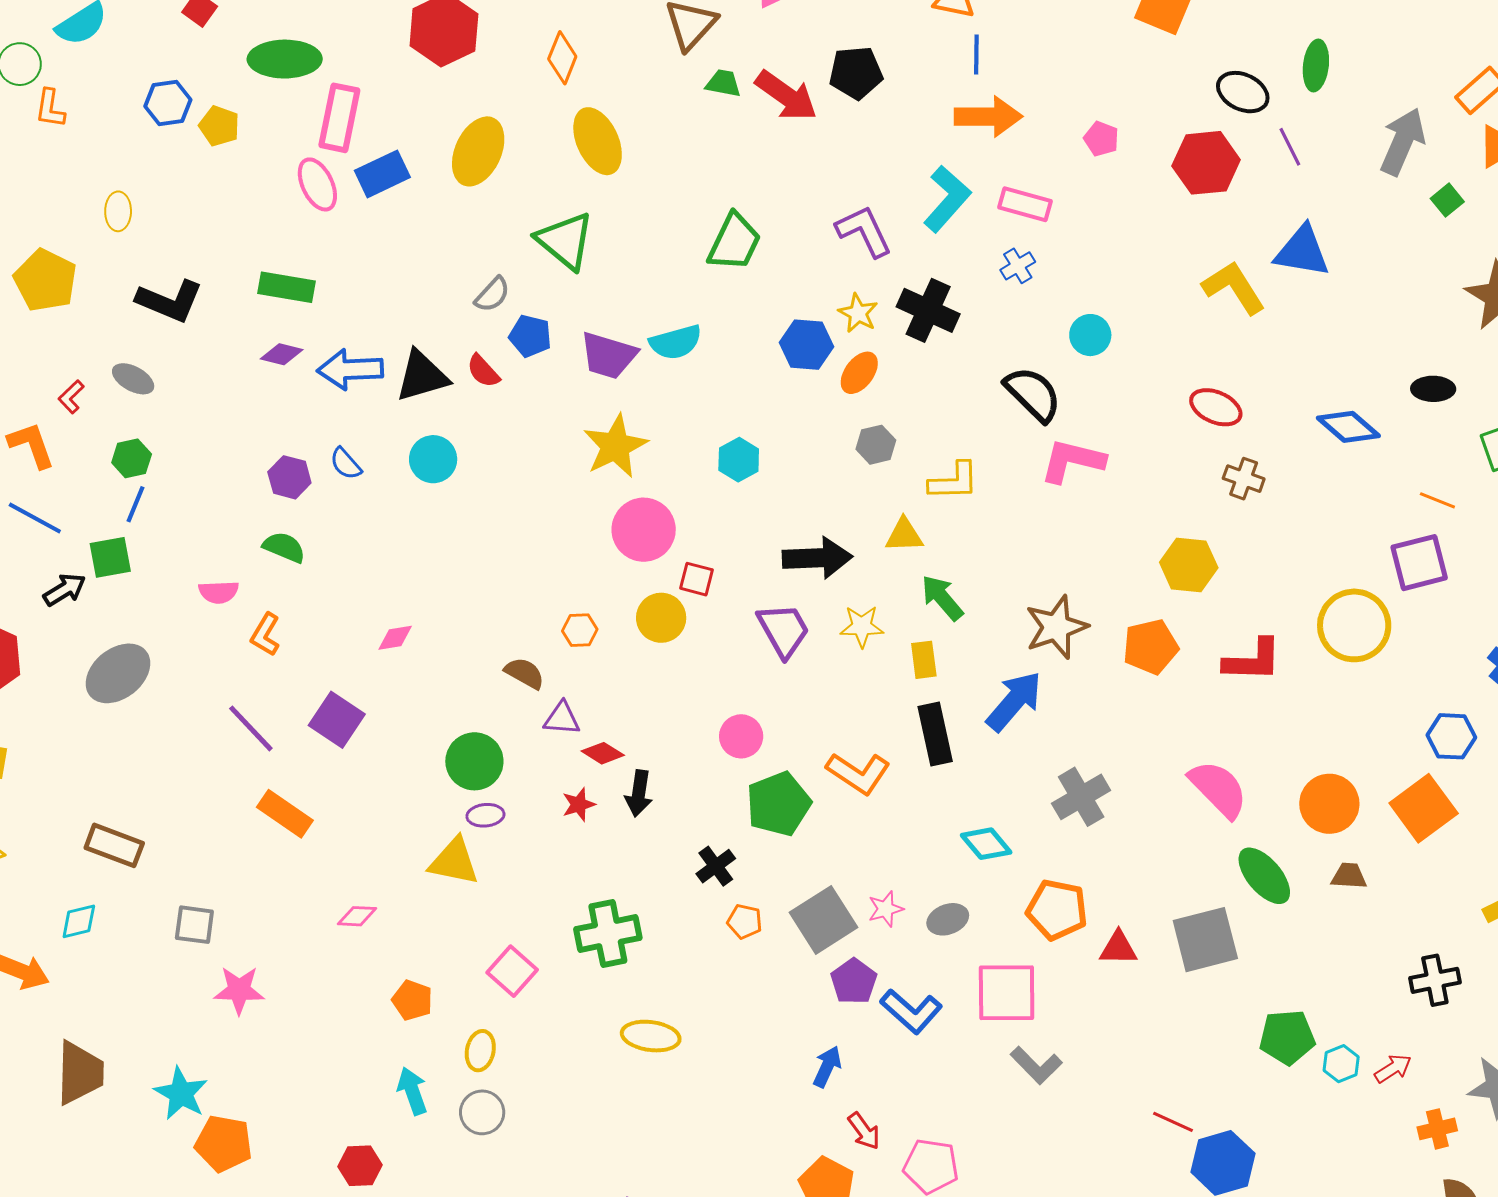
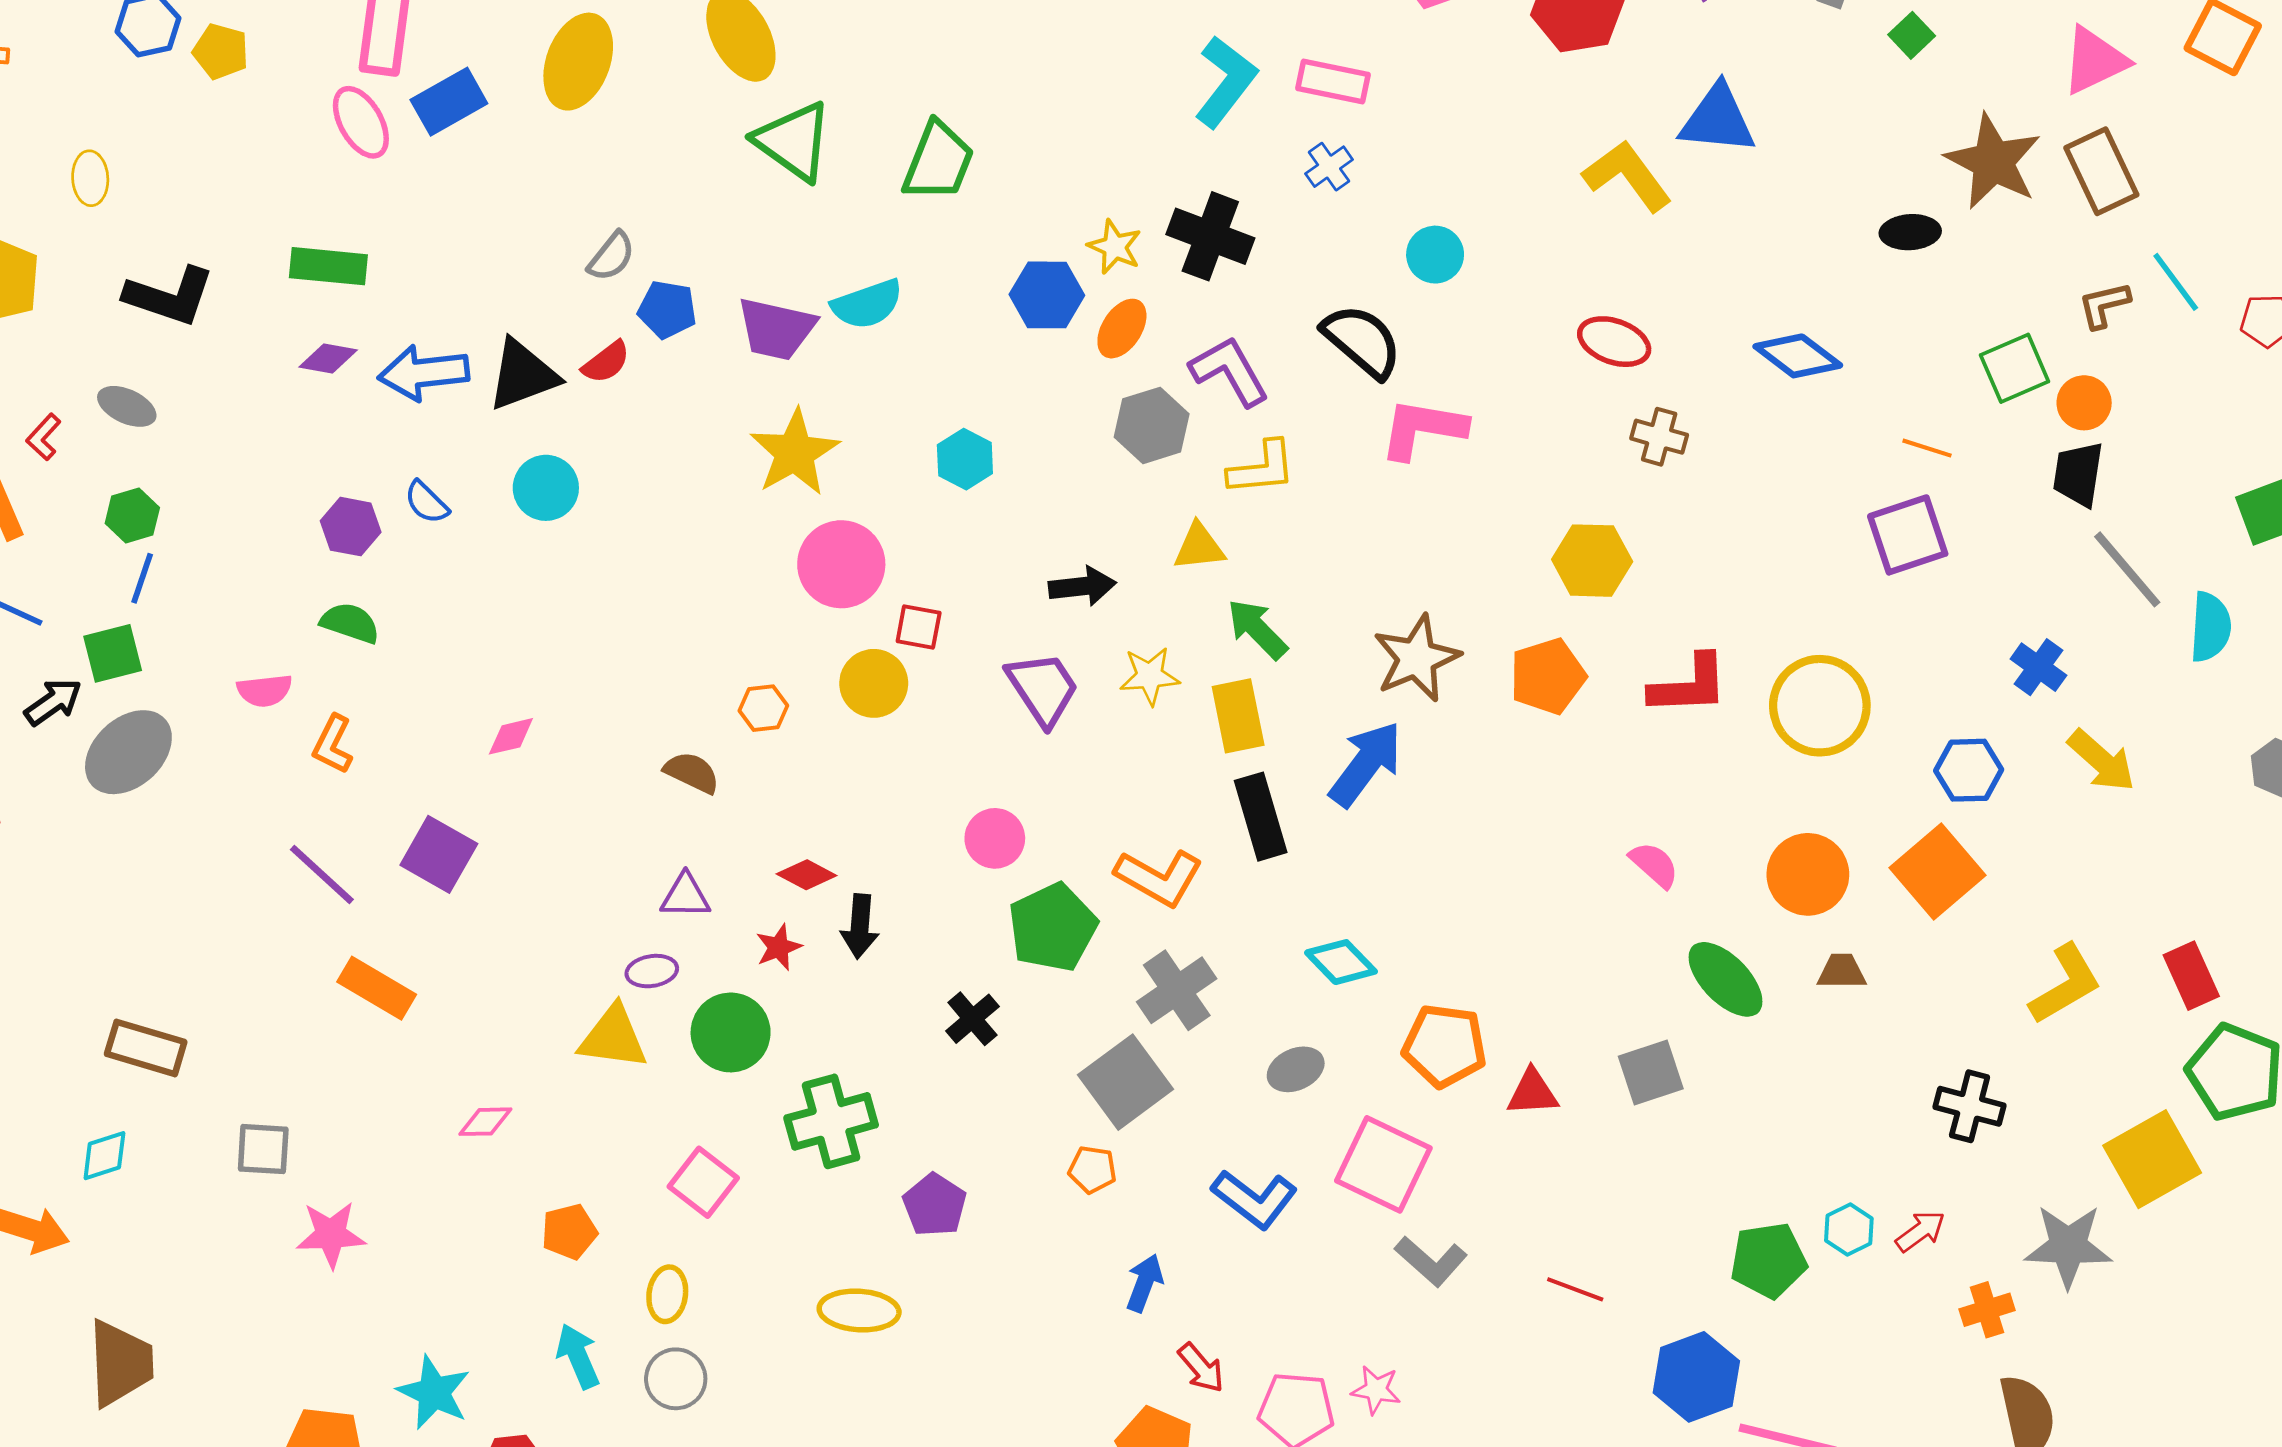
purple L-shape: (864, 231) -> (1229, 371), moved
green triangle: (565, 241) -> (794, 141), moved
red semicircle: (483, 371) -> (606, 362), turned -81
black ellipse: (1433, 389) -> (1910, 232), moved
gray hexagon: (876, 445) -> (1152, 425), size x1.4
black arrow: (817, 558) -> (1082, 586), size x0.7
yellow circle: (1354, 625) -> (1820, 706), moved
yellow rectangle: (924, 660) -> (1238, 716), size x1.4
gray ellipse: (118, 673) -> (128, 752), moved
purple triangle: (562, 719) -> (685, 896), moved
green circle: (474, 761) -> (731, 1032), moved
pink semicircle: (1218, 789) -> (1654, 865), size x0.6
gray cross: (1081, 797) -> (1177, 990), moved
pink star: (886, 909) -> (1376, 1390), moved, turned 30
orange pentagon: (745, 921) -> (1092, 1170), moved
gray square: (1205, 940) -> (1651, 1072), size x0.7
black cross: (1435, 980) -> (1970, 1106), turned 30
purple pentagon: (854, 981) -> (935, 1205), moved
pink square: (1007, 993) -> (1383, 1164), turned 30
orange pentagon: (412, 1000) -> (569, 1232), turned -30
yellow ellipse: (651, 1036) -> (859, 1310), moved
green pentagon: (1287, 1037) -> (1768, 1260), moved
cyan star: (181, 1093) -> (434, 1393), moved
red line: (1173, 1122) -> (1575, 1289), moved

